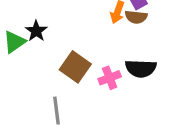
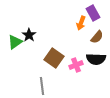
brown semicircle: (136, 17) -> (97, 37), moved, turned -56

